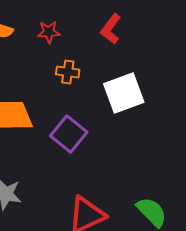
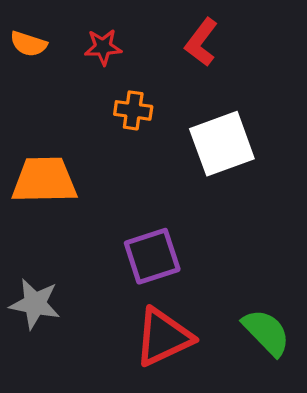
purple square: (69, 134) -> (152, 256), moved, turned 33

